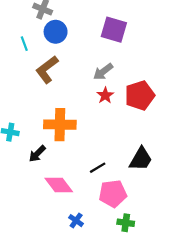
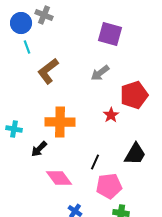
blue circle: (56, 32) -> (21, 23), moved
red star: (105, 95) -> (111, 115), moved
black line: (98, 168) -> (95, 162), turned -35

